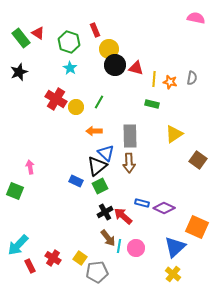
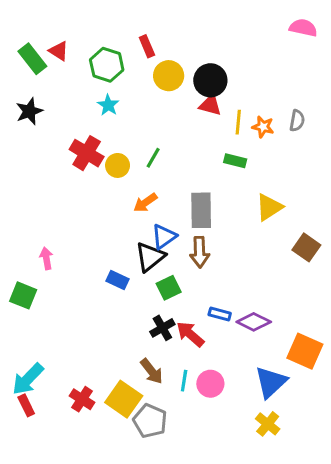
black circle: (115, 65) -> (210, 80), moved
orange arrow: (94, 131) -> (145, 203), turned -35
blue triangle: (106, 153) -> (164, 237), turned 42
green square: (100, 186) -> (169, 288), moved
brown arrow: (108, 238) -> (152, 371), moved
yellow square: (80, 258) -> (124, 399), size x1.6
red rectangle: (30, 266) -> (26, 405), moved
gray pentagon: (97, 272) -> (150, 421), turned 30

